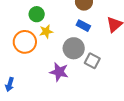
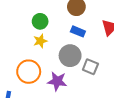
green circle: (37, 14) -> (40, 21), moved
orange circle: (25, 42) -> (29, 72), moved

